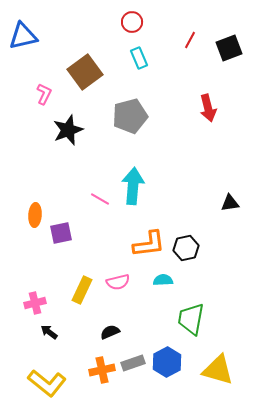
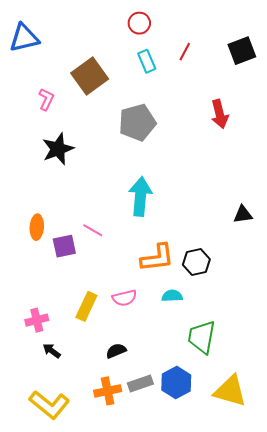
red line: (190, 40) -> (185, 52), moved
black star: (68, 130) -> (58, 149), moved
pink line: (100, 199) -> (93, 230), moved

